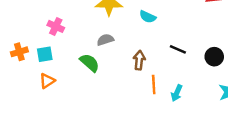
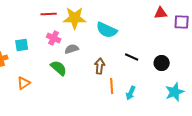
cyan semicircle: (148, 17) -> (107, 30), size x1.5
pink cross: (56, 26) -> (54, 38), moved
cyan square: (45, 54) -> (22, 45), moved

